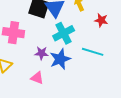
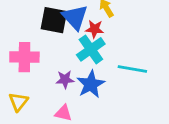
red star: (101, 20) -> (95, 29), moved

